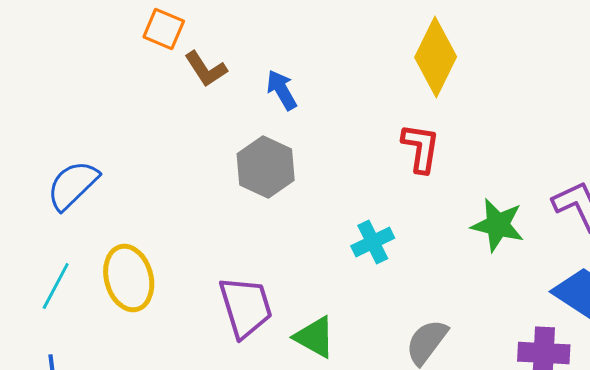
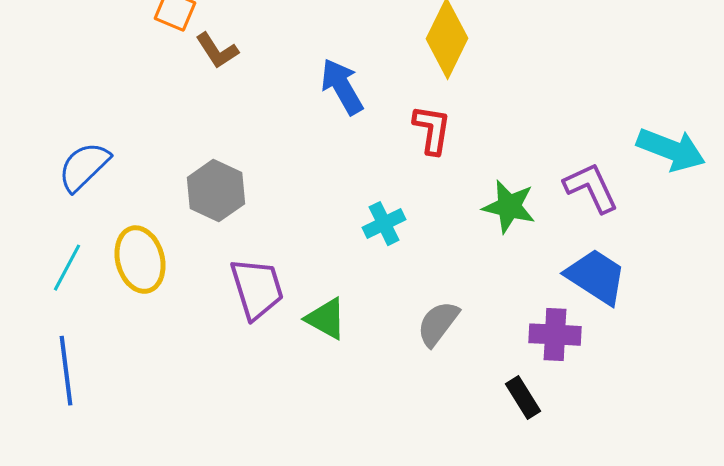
blue arrow: (282, 90) -> (342, 87), moved, size x1.4
gray hexagon: (266, 167) -> (216, 191), moved

